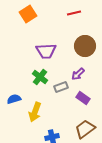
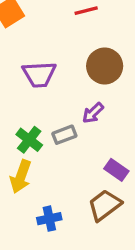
green cross: (40, 77) -> (29, 140), moved
purple rectangle: (83, 98) -> (116, 170), moved

